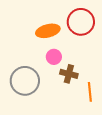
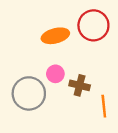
pink circle: (54, 57) -> (55, 74), moved

